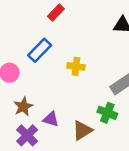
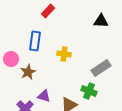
blue rectangle: (40, 50) -> (35, 41), turned -36
brown star: (23, 107) -> (28, 72), moved

